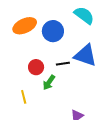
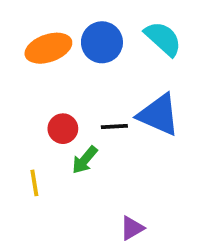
blue circle: (53, 31) -> (102, 42), moved

